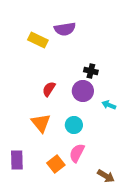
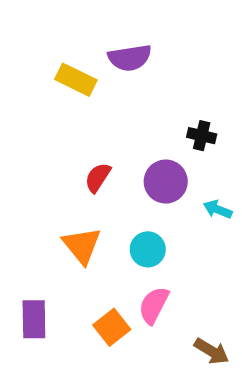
black cross: (91, 71) -> (202, 136), moved

